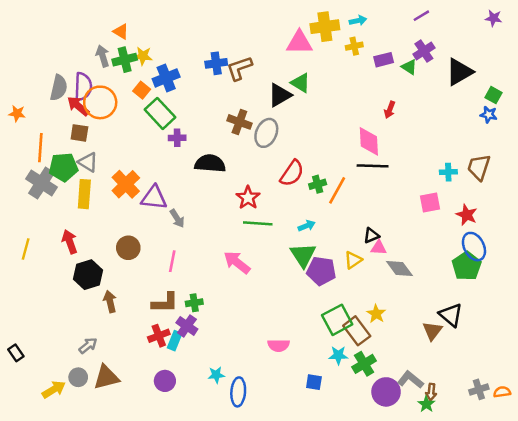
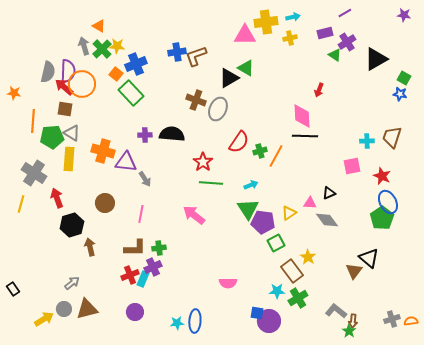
green cross: (125, 60) -> (102, 49), turned -30
purple rectangle: (384, 60) -> (325, 33), moved
purple cross: (177, 138) -> (145, 135), moved
gray cross: (42, 183) -> (34, 173), moved
orange cross: (126, 184) -> (103, 151), turned -30
black triangle: (371, 236) -> (329, 193), moved
green square: (337, 320) -> (276, 243), moved, size x0.7
purple cross: (187, 326) -> (153, 267), turned 30
cyan star: (216, 375) -> (177, 323), moved
purple circle: (386, 392) -> (269, 321), moved

